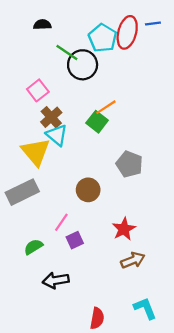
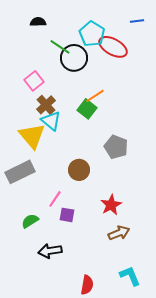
red ellipse: (127, 32) -> (113, 47), moved, turned -76
purple square: (75, 240) -> (67, 215), turned 35

